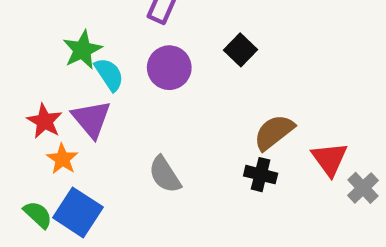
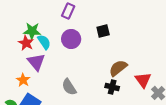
green star: (82, 50) -> (32, 31), turned 30
black square: (240, 50) -> (103, 31), turned 32
red star: (45, 121) -> (26, 43), moved

